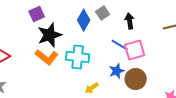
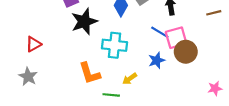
orange L-shape: (47, 57) -> (90, 73), moved, turned 35
brown circle: (136, 79) -> (186, 52), moved

